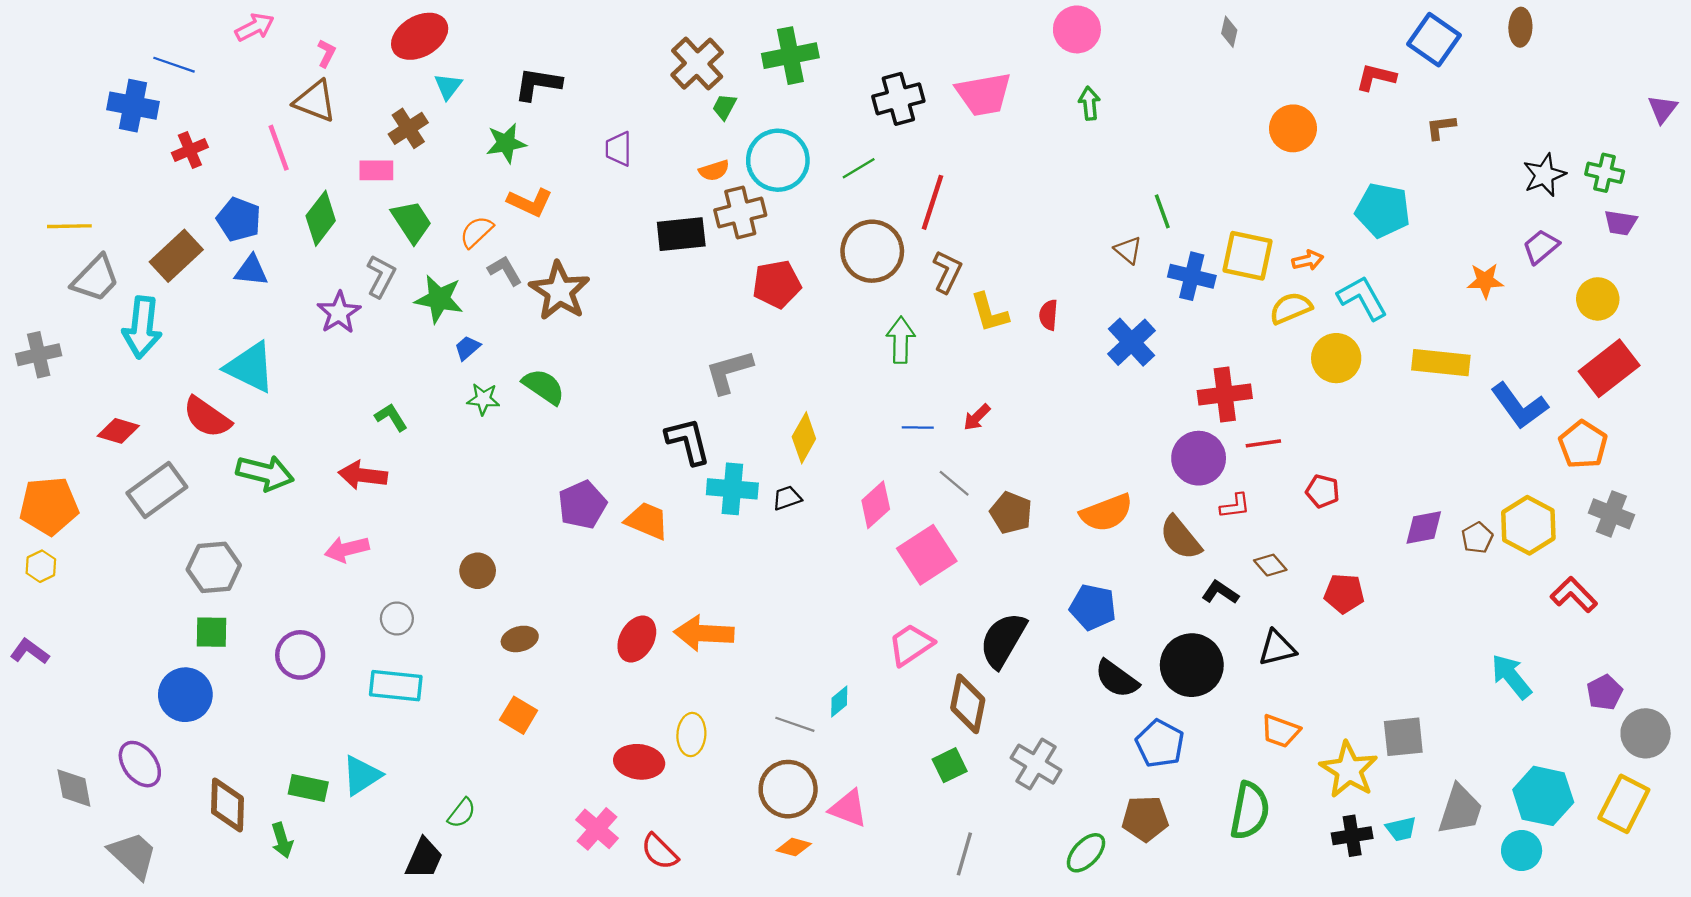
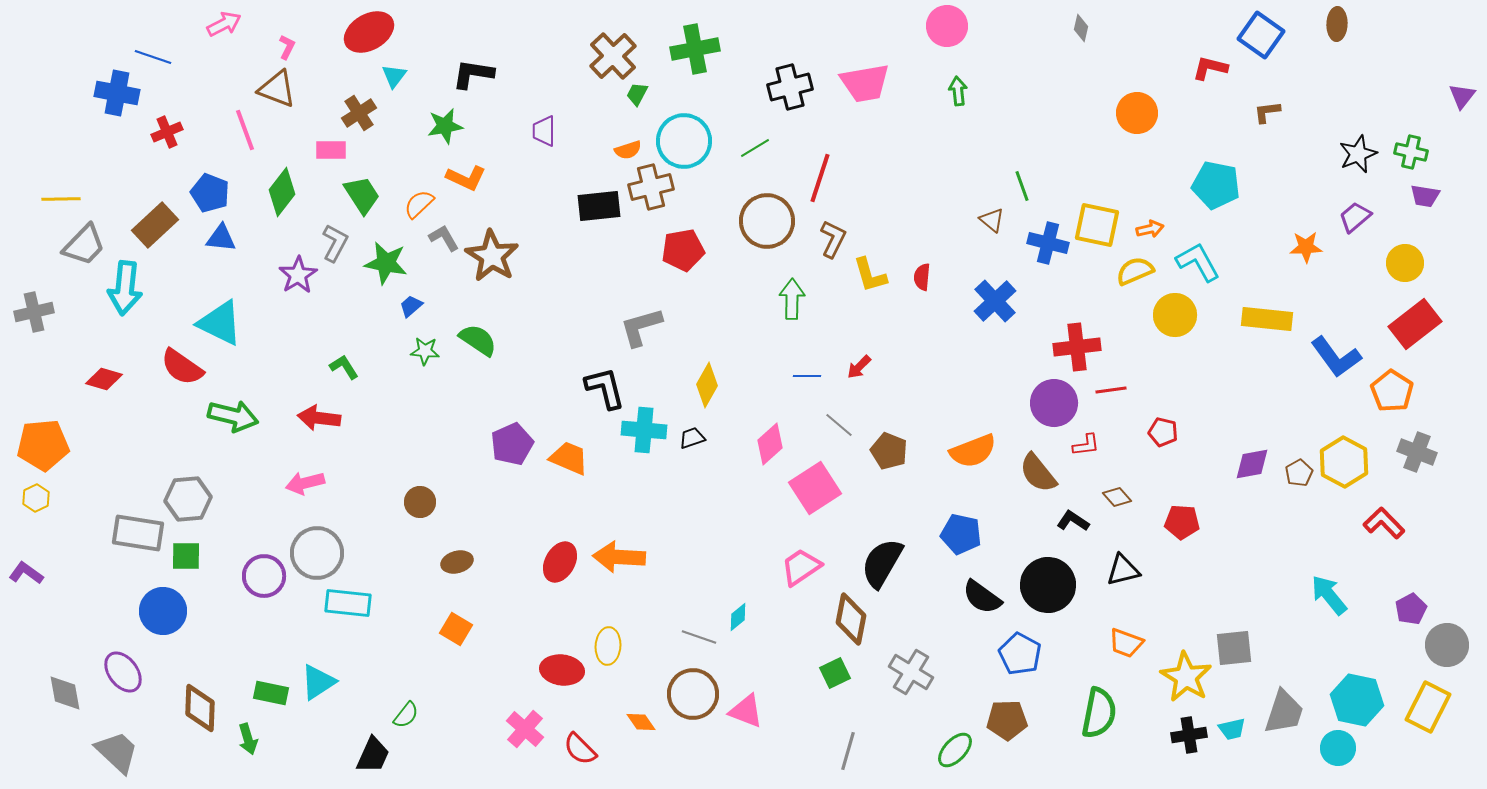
gray rectangle: (157, 490) -> (138, 533), moved, turned 45
gray circle: (397, 619) -> (317, 553), moved, size x1.8
orange diamond: (794, 847) -> (641, 722), moved, turned 40

